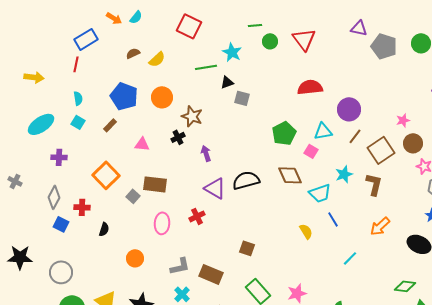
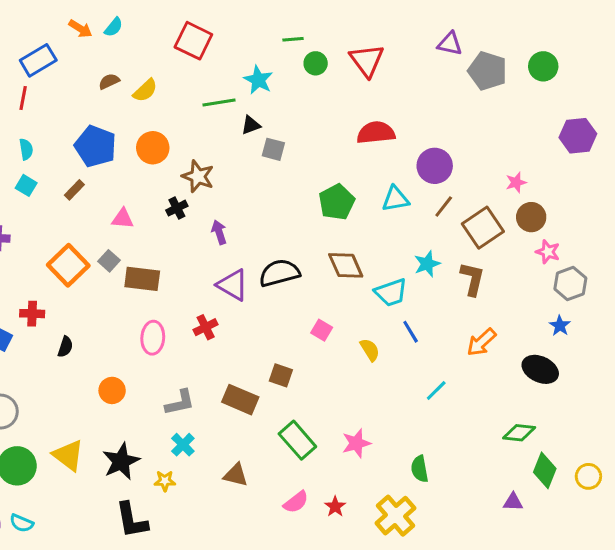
pink square: (311, 151) -> (322, 330), moved
gray square: (133, 196) -> (109, 261), moved
brown rectangle: (211, 274) -> (240, 400), moved

